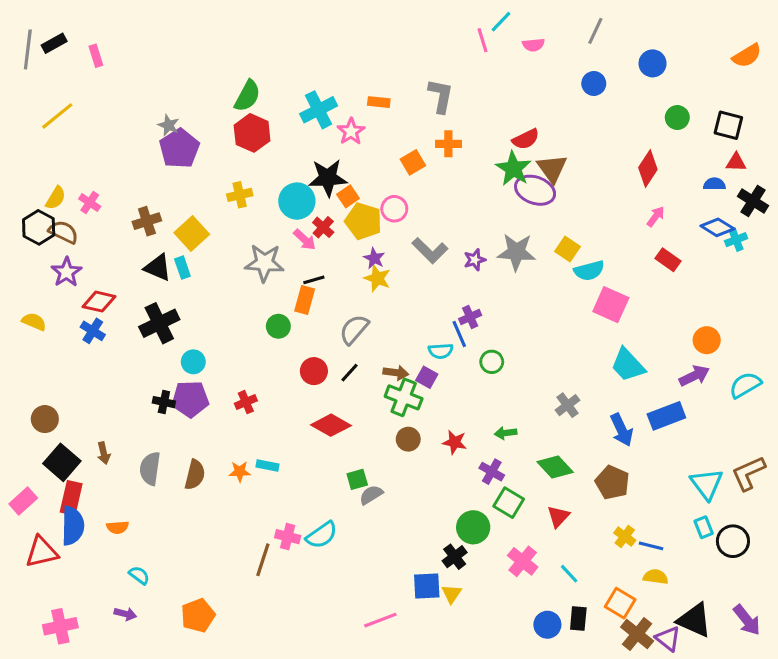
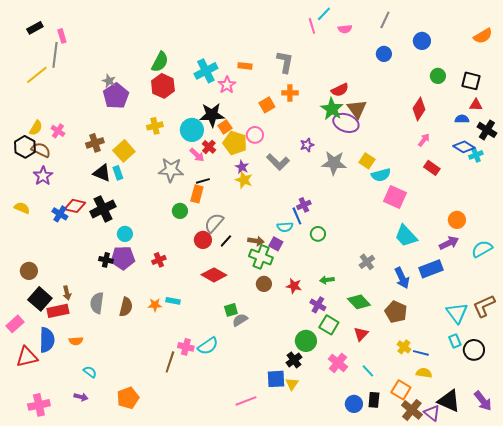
gray line: (28, 49) -> (55, 55), moved
purple star: (475, 260) -> (307, 145), moved
red diamond: (99, 302) -> (75, 206), moved
gray semicircle: (354, 329) -> (214, 223), moved
red rectangle: (71, 498) -> (58, 311), moved, turned 65

